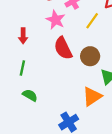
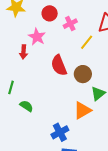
pink star: (56, 20) -> (37, 37), moved
green line: (22, 68) -> (11, 87), moved

